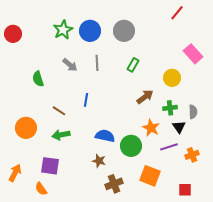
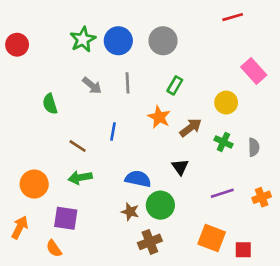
red line: (177, 13) -> (233, 17), turned 35
green cross: (170, 108) -> (223, 142), turned 32
black triangle: (179, 127) -> (180, 167), moved
orange circle: (26, 128) -> (34, 184), moved
orange star: (151, 128) -> (159, 117), moved
green circle: (131, 146) -> (160, 205), moved
orange cross: (192, 155) -> (262, 197), moved
orange square: (150, 176) -> (212, 238), moved

